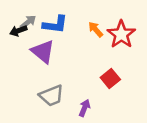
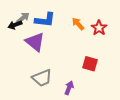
red star: (121, 34) -> (99, 28), size x0.7
red square: (110, 78) -> (90, 64), turned -35

